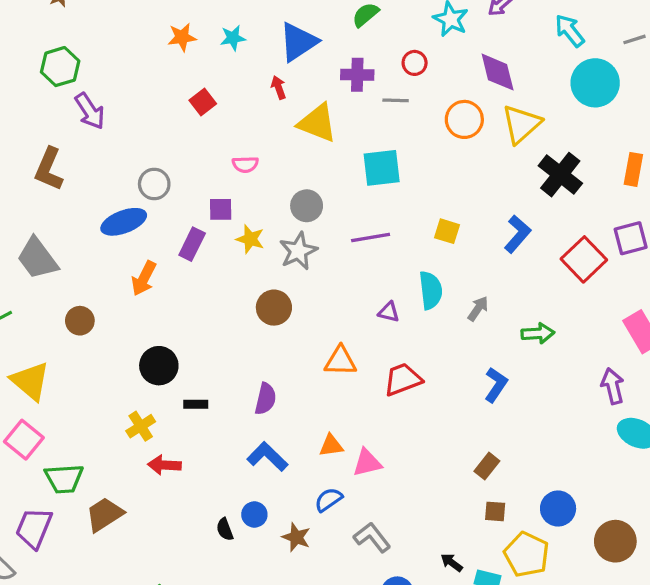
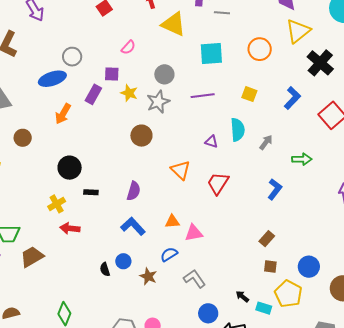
orange circle: (464, 119) -> (260, 49), moved
pink semicircle: (245, 164) -> (128, 47), turned -49
orange triangle: (340, 361) -> (181, 170), turned 40
red trapezoid: (403, 379) -> (218, 183), turned -40

